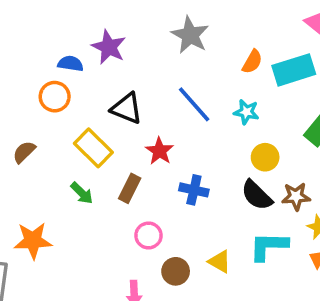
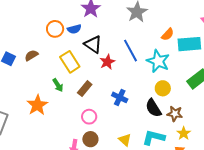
blue semicircle: (71, 64) -> (74, 29), moved, turned 144
cyan star: (246, 112) -> (158, 61), size x1.6
red star: (160, 151) -> (107, 62), moved
orange star: (33, 241) -> (37, 105), moved, turned 30
brown circle: (176, 271) -> (90, 139), moved

